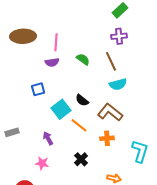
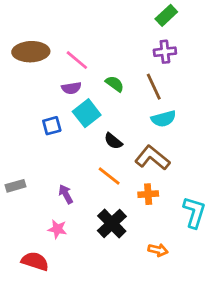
pink line: (56, 42) -> (77, 60), turned -54
cyan square: (61, 109) -> (87, 113), moved
black cross: (81, 159) -> (112, 223), size x1.5

